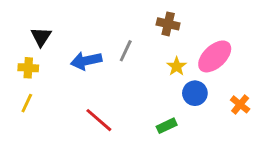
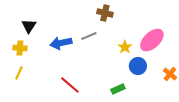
brown cross: (168, 24) -> (105, 13), moved
gray line: (126, 51) -> (89, 36), turned 42

